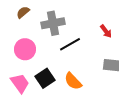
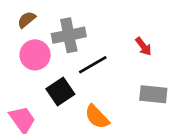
pink circle: (25, 49) -> (35, 55), moved
black square: (45, 78) -> (60, 91), moved

